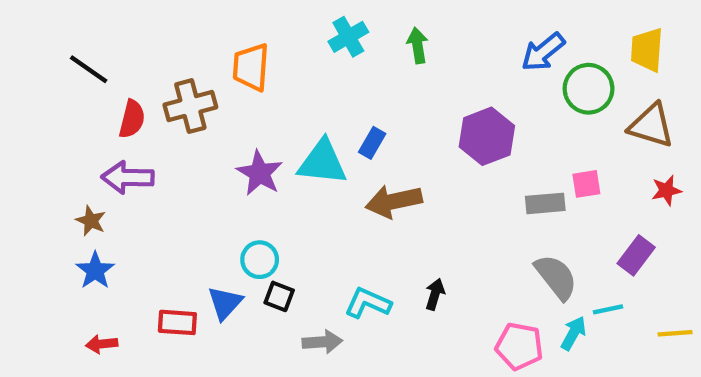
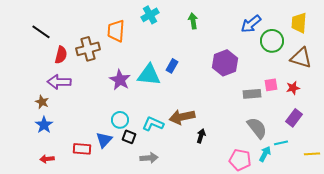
cyan cross: (348, 37) -> (150, 15), moved
red star: (666, 190) -> (293, 88), moved
brown arrow: (394, 201) -> (182, 117), moved
cyan L-shape: (368, 303) -> (153, 124), moved

